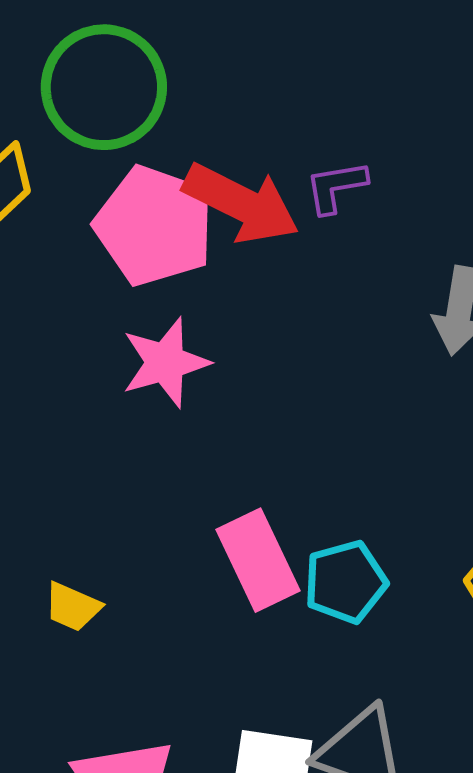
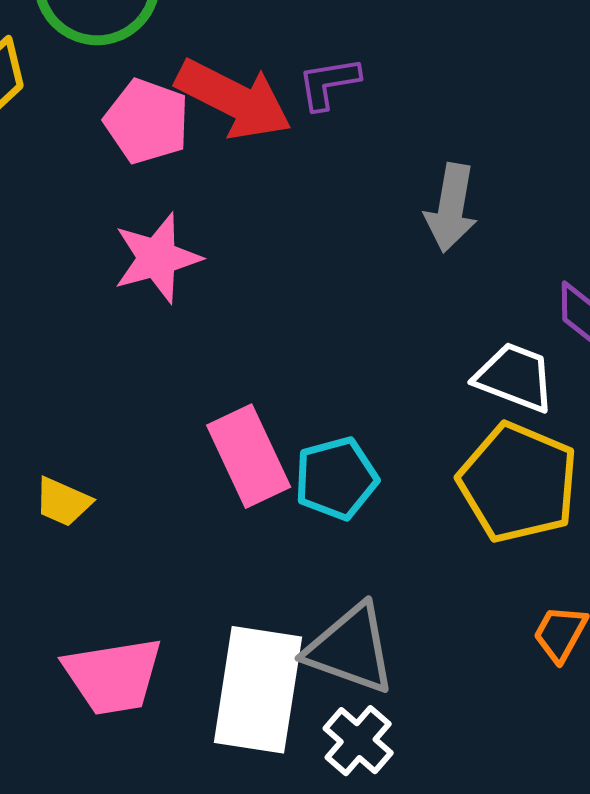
pink pentagon: (154, 226) -> (147, 121), size x0.7

